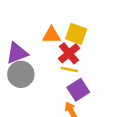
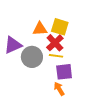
gray circle: (21, 74) -> (32, 57), moved
purple square: (78, 90) -> (64, 72), turned 30

